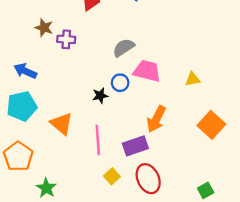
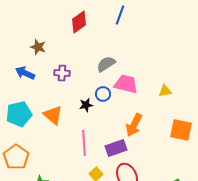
purple cross: (66, 39) -> (62, 73), moved
blue arrow: (25, 71) -> (25, 73), moved
orange triangle: (62, 124) -> (53, 115), moved
orange square: (211, 125) -> (181, 130), turned -30

